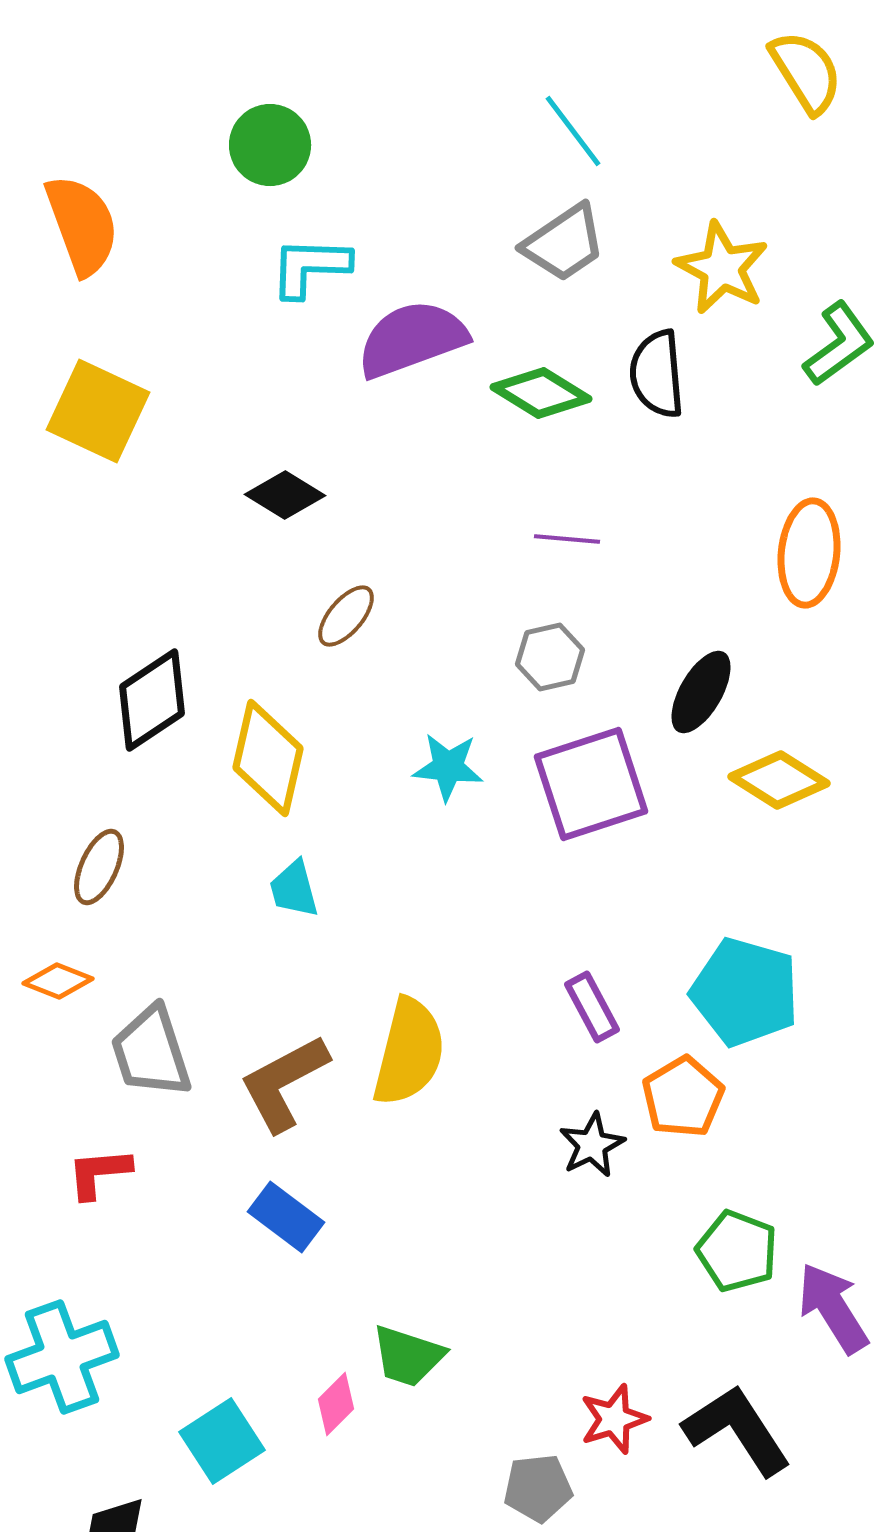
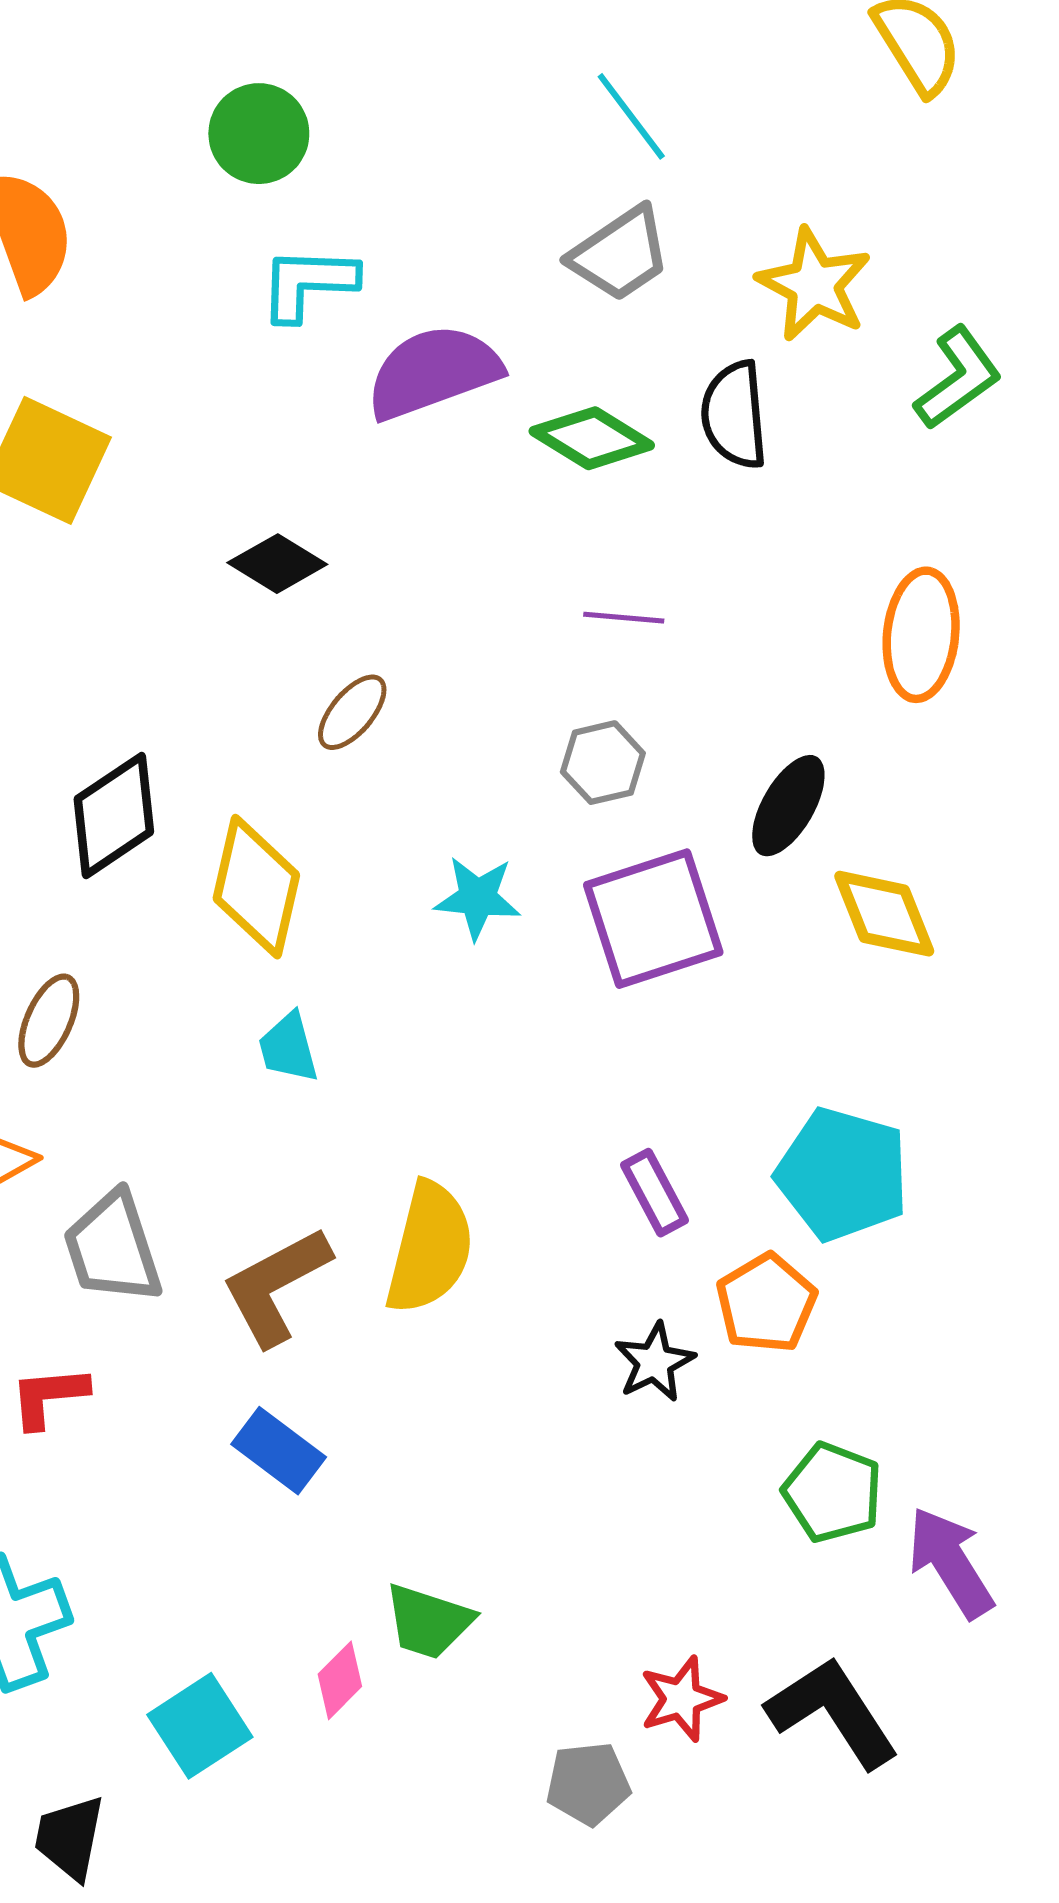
yellow diamond: (779, 780) -> (884, 914), turned 36

